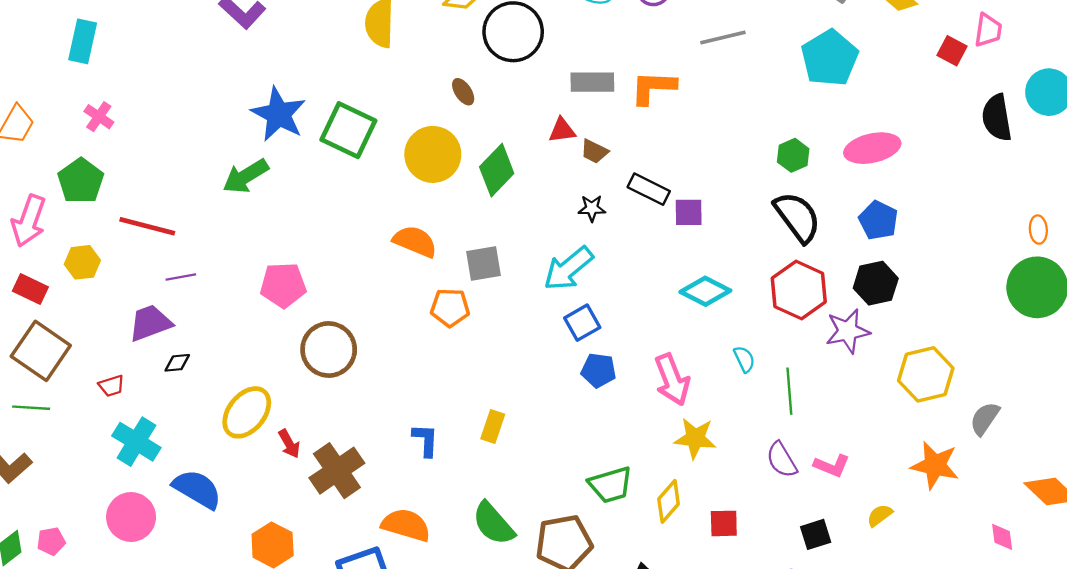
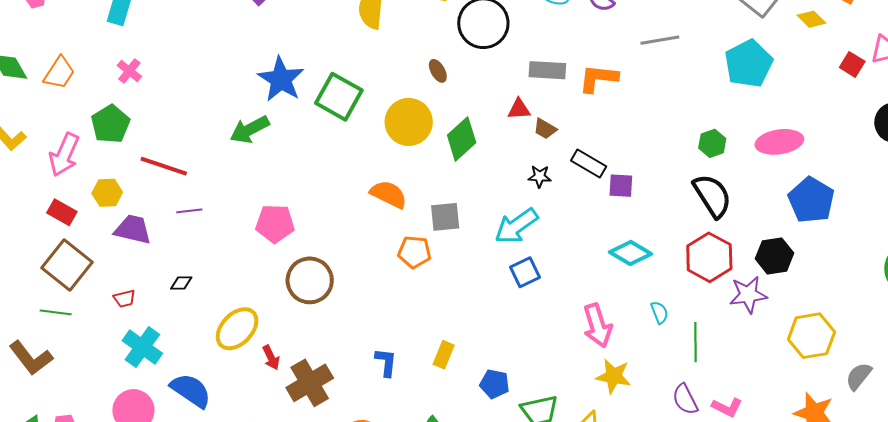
blue pentagon: (878, 220) -> (811, 200), moved, size x1.4
purple trapezoid: (150, 323) -> (133, 229), moved, turned 30
blue pentagon: (599, 370) -> (495, 384), moved

